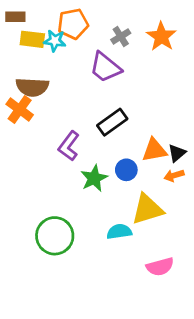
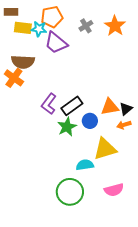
purple trapezoid: (105, 67) -> (56, 43), moved
black rectangle: (112, 122) -> (72, 106), moved
green circle: (55, 236) -> (70, 192), moved

